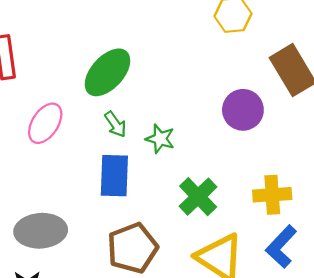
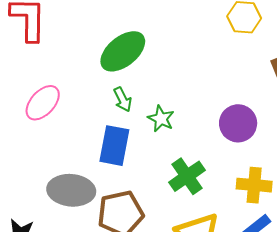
purple circle: (243, 110) -> (238, 123), moved
pink ellipse: (45, 123) -> (43, 103), moved
gray ellipse: (41, 231) -> (71, 190), moved

